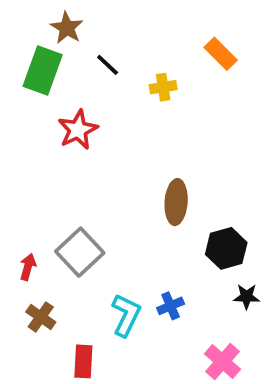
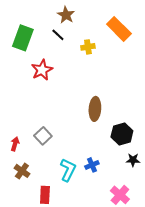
brown star: (67, 28) -> (66, 15), moved
orange rectangle: (221, 54) -> (119, 29), size x1.4
gray square: (80, 252) -> (43, 136), size x0.7

